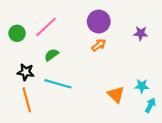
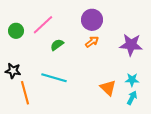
purple star: (141, 33) -> (131, 45), moved, size x1.6
green semicircle: (51, 55) -> (57, 45), moved
black star: (26, 72) -> (13, 71), moved
cyan arrow: (150, 105) -> (132, 98), moved

